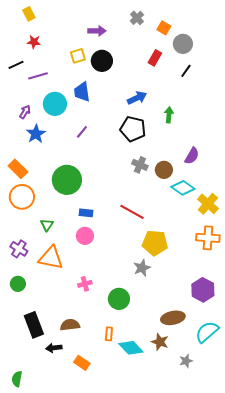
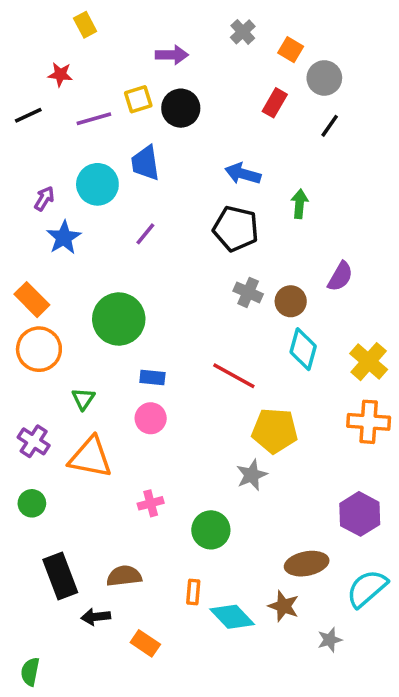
yellow rectangle: (29, 14) -> (85, 25), moved
purple line: (38, 76) -> (94, 119), moved
blue arrow: (137, 98) -> (243, 174), turned -138
cyan diamond: (183, 188) -> (303, 349), moved, turned 70

